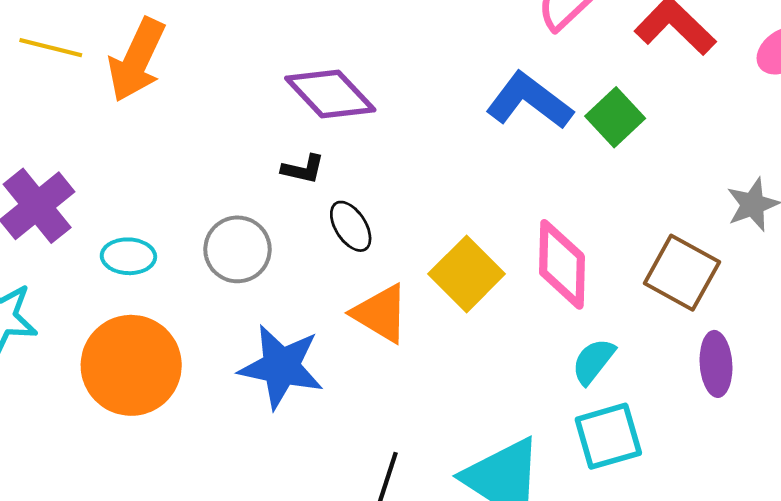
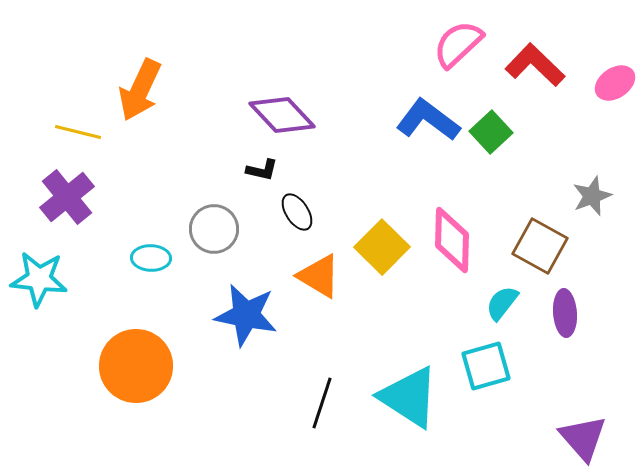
yellow line: (51, 48) -> (78, 132), moved
cyan ellipse: (128, 256) -> (151, 258), moved
cyan semicircle: (593, 361) -> (502, 303), moved
orange circle: (131, 365) -> (136, 366), moved

